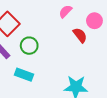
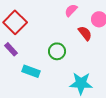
green circle: (29, 46) -> (57, 51), moved

